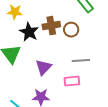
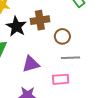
brown circle: (71, 30) -> (62, 36), moved
purple triangle: (43, 67) -> (31, 64), turned 30

